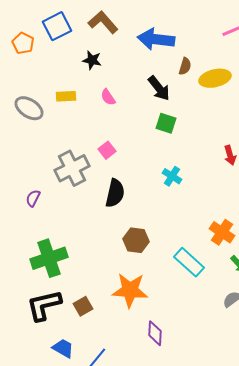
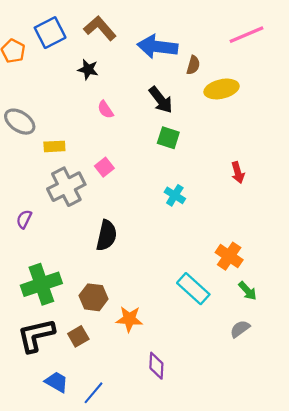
brown semicircle: (185, 66) -> (193, 65), moved
yellow rectangle: (66, 96) -> (54, 146), moved
black semicircle: (115, 193) -> (106, 235), moved
brown hexagon: (136, 240) -> (93, 297), moved
orange star: (130, 290) -> (129, 319), size x0.7

